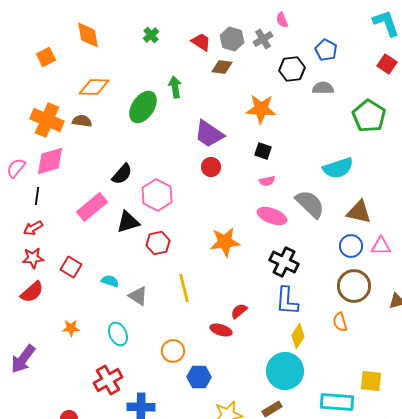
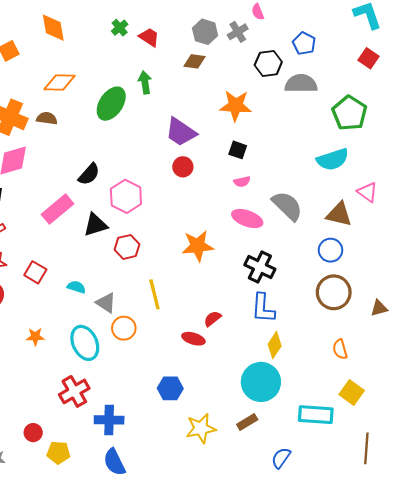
red trapezoid: (201, 42) -> (149, 37), moved
gray semicircle: (323, 88) -> (301, 84), size x1.4
cyan semicircle: (338, 168) -> (333, 159), moved
pink triangle: (381, 246) -> (367, 192), moved, turned 35
orange semicircle: (340, 322) -> (340, 349), moved
cyan ellipse: (118, 334) -> (85, 343), size x1.4
orange circle: (173, 351) -> (124, 328), moved
yellow square: (371, 381) -> (352, 392), turned 30

